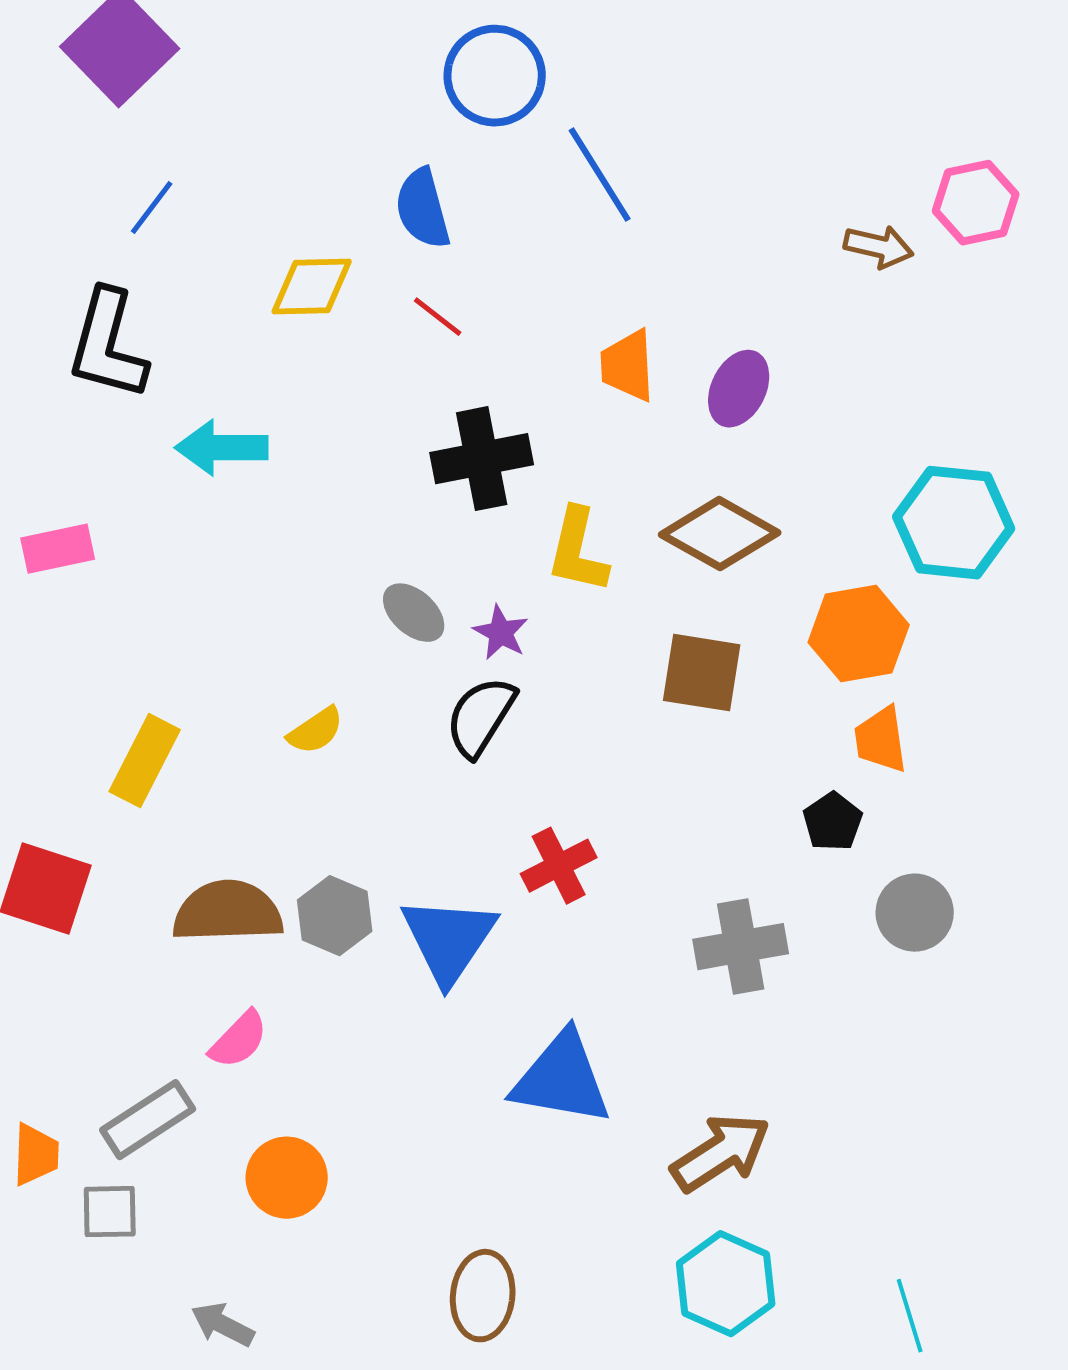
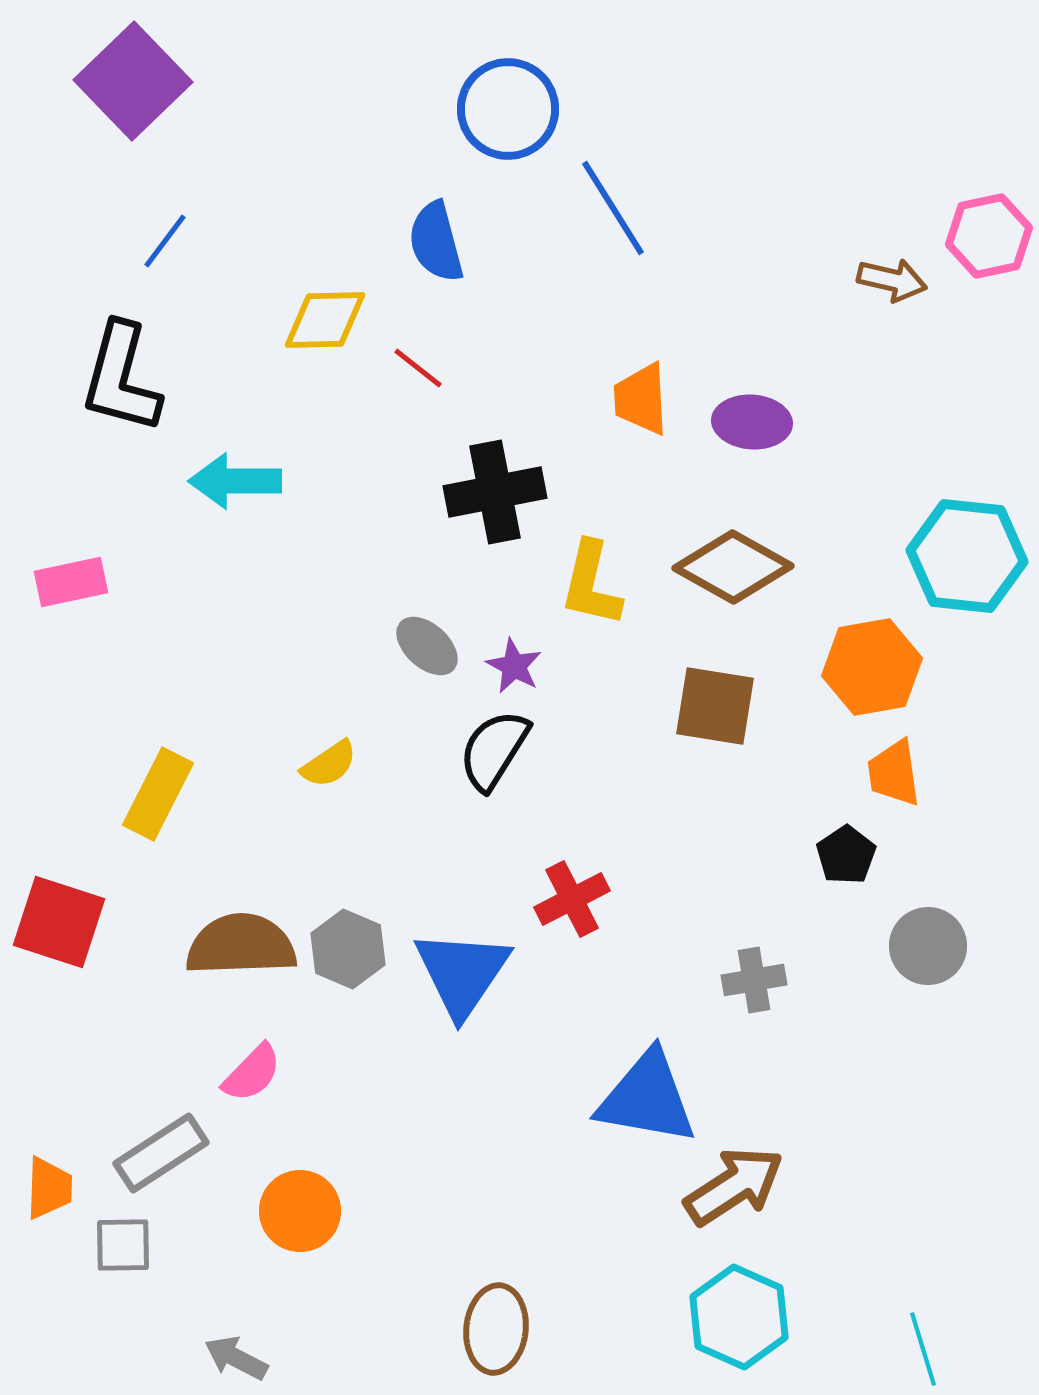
red line: (438, 317) -> (418, 368), moved
purple ellipse: (739, 389) -> (752, 422), turned 68
gray cross: (741, 947) -> (754, 980), size x0.7
blue triangle: (562, 1079) -> (647, 1098), moved

